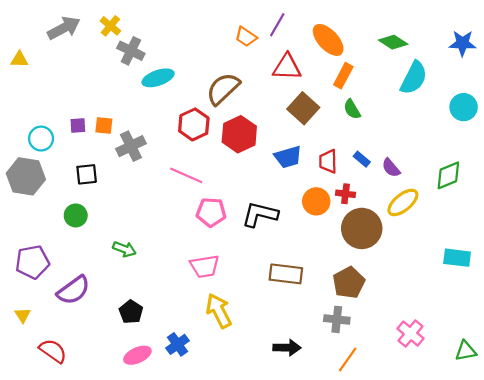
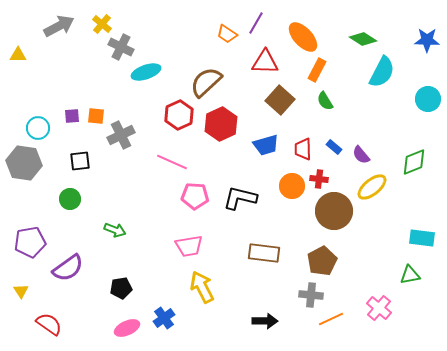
black pentagon: (131, 312) -> (121, 288), turned 30
green triangle: (466, 351) -> (410, 275), moved
orange line: (348, 360) -> (331, 319), moved, turned 30

